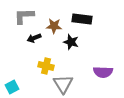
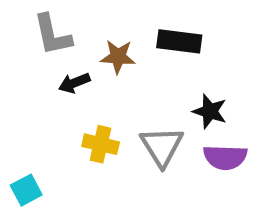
gray L-shape: (24, 16) -> (52, 35), turned -100
black star: (71, 42) -> (210, 111), moved
gray triangle: (63, 84) -> (162, 146), moved

